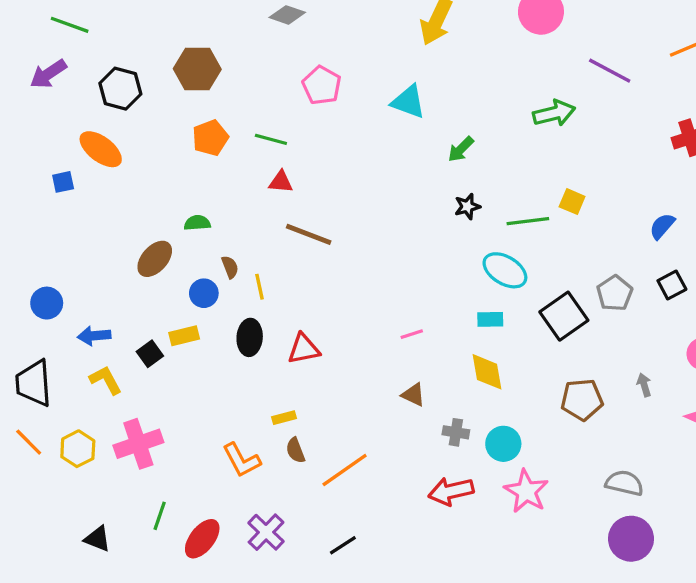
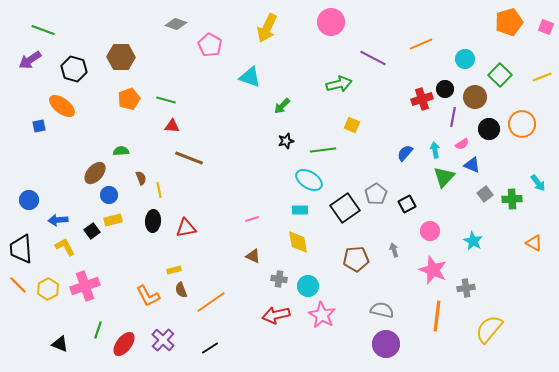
pink pentagon: (322, 85) -> (210, 45), moved
yellow square: (572, 202) -> (352, 125), moved
black square: (672, 285) -> (407, 204), moved
blue circle: (204, 293) -> (109, 195), moved

